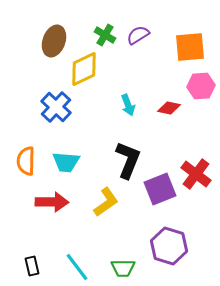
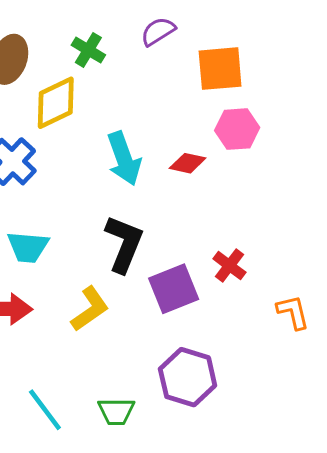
purple semicircle: (138, 35) -> (158, 31), moved
cyan arrow: (128, 105) -> (124, 159), size x1.6
red cross: (196, 174) -> (229, 266), size x0.7

